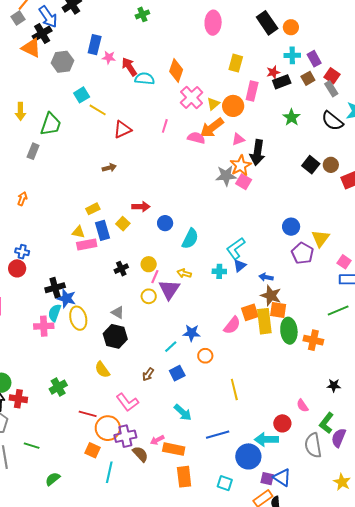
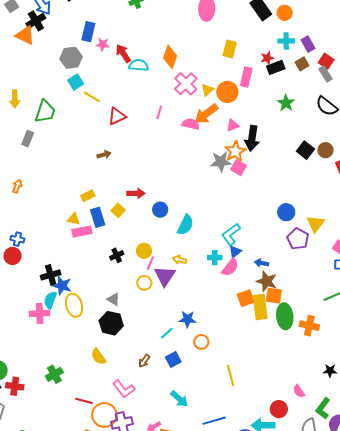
gray hexagon: (62, 62) -> (71, 58), moved
pink semicircle: (232, 325) -> (230, 267), moved

